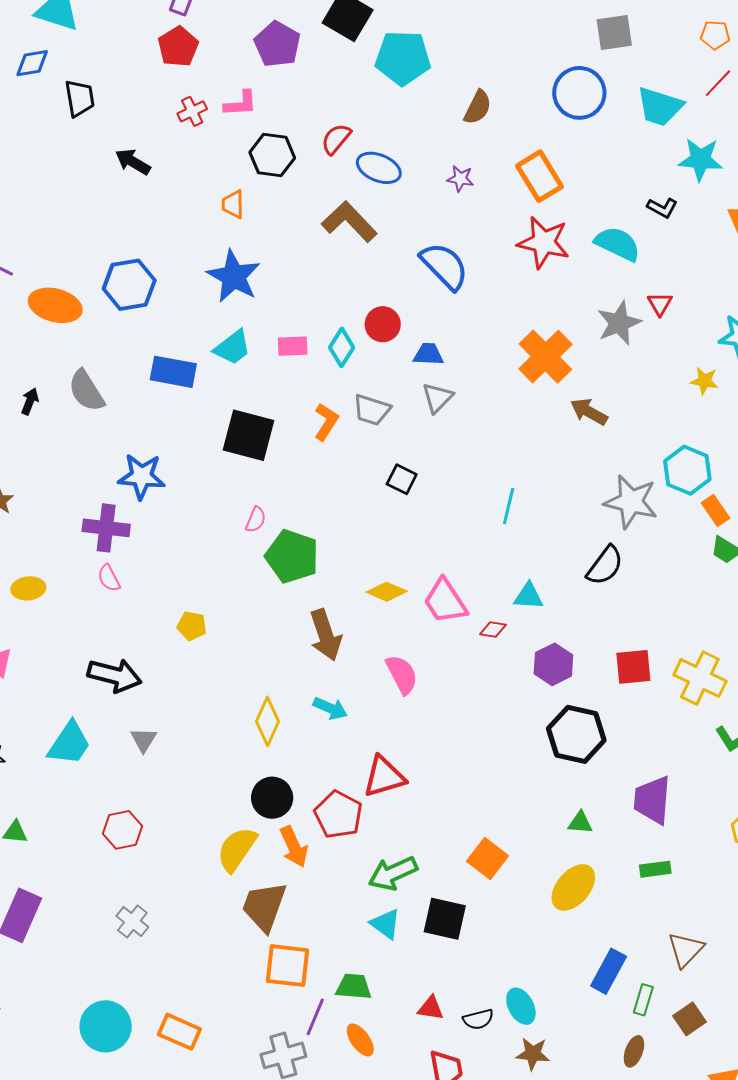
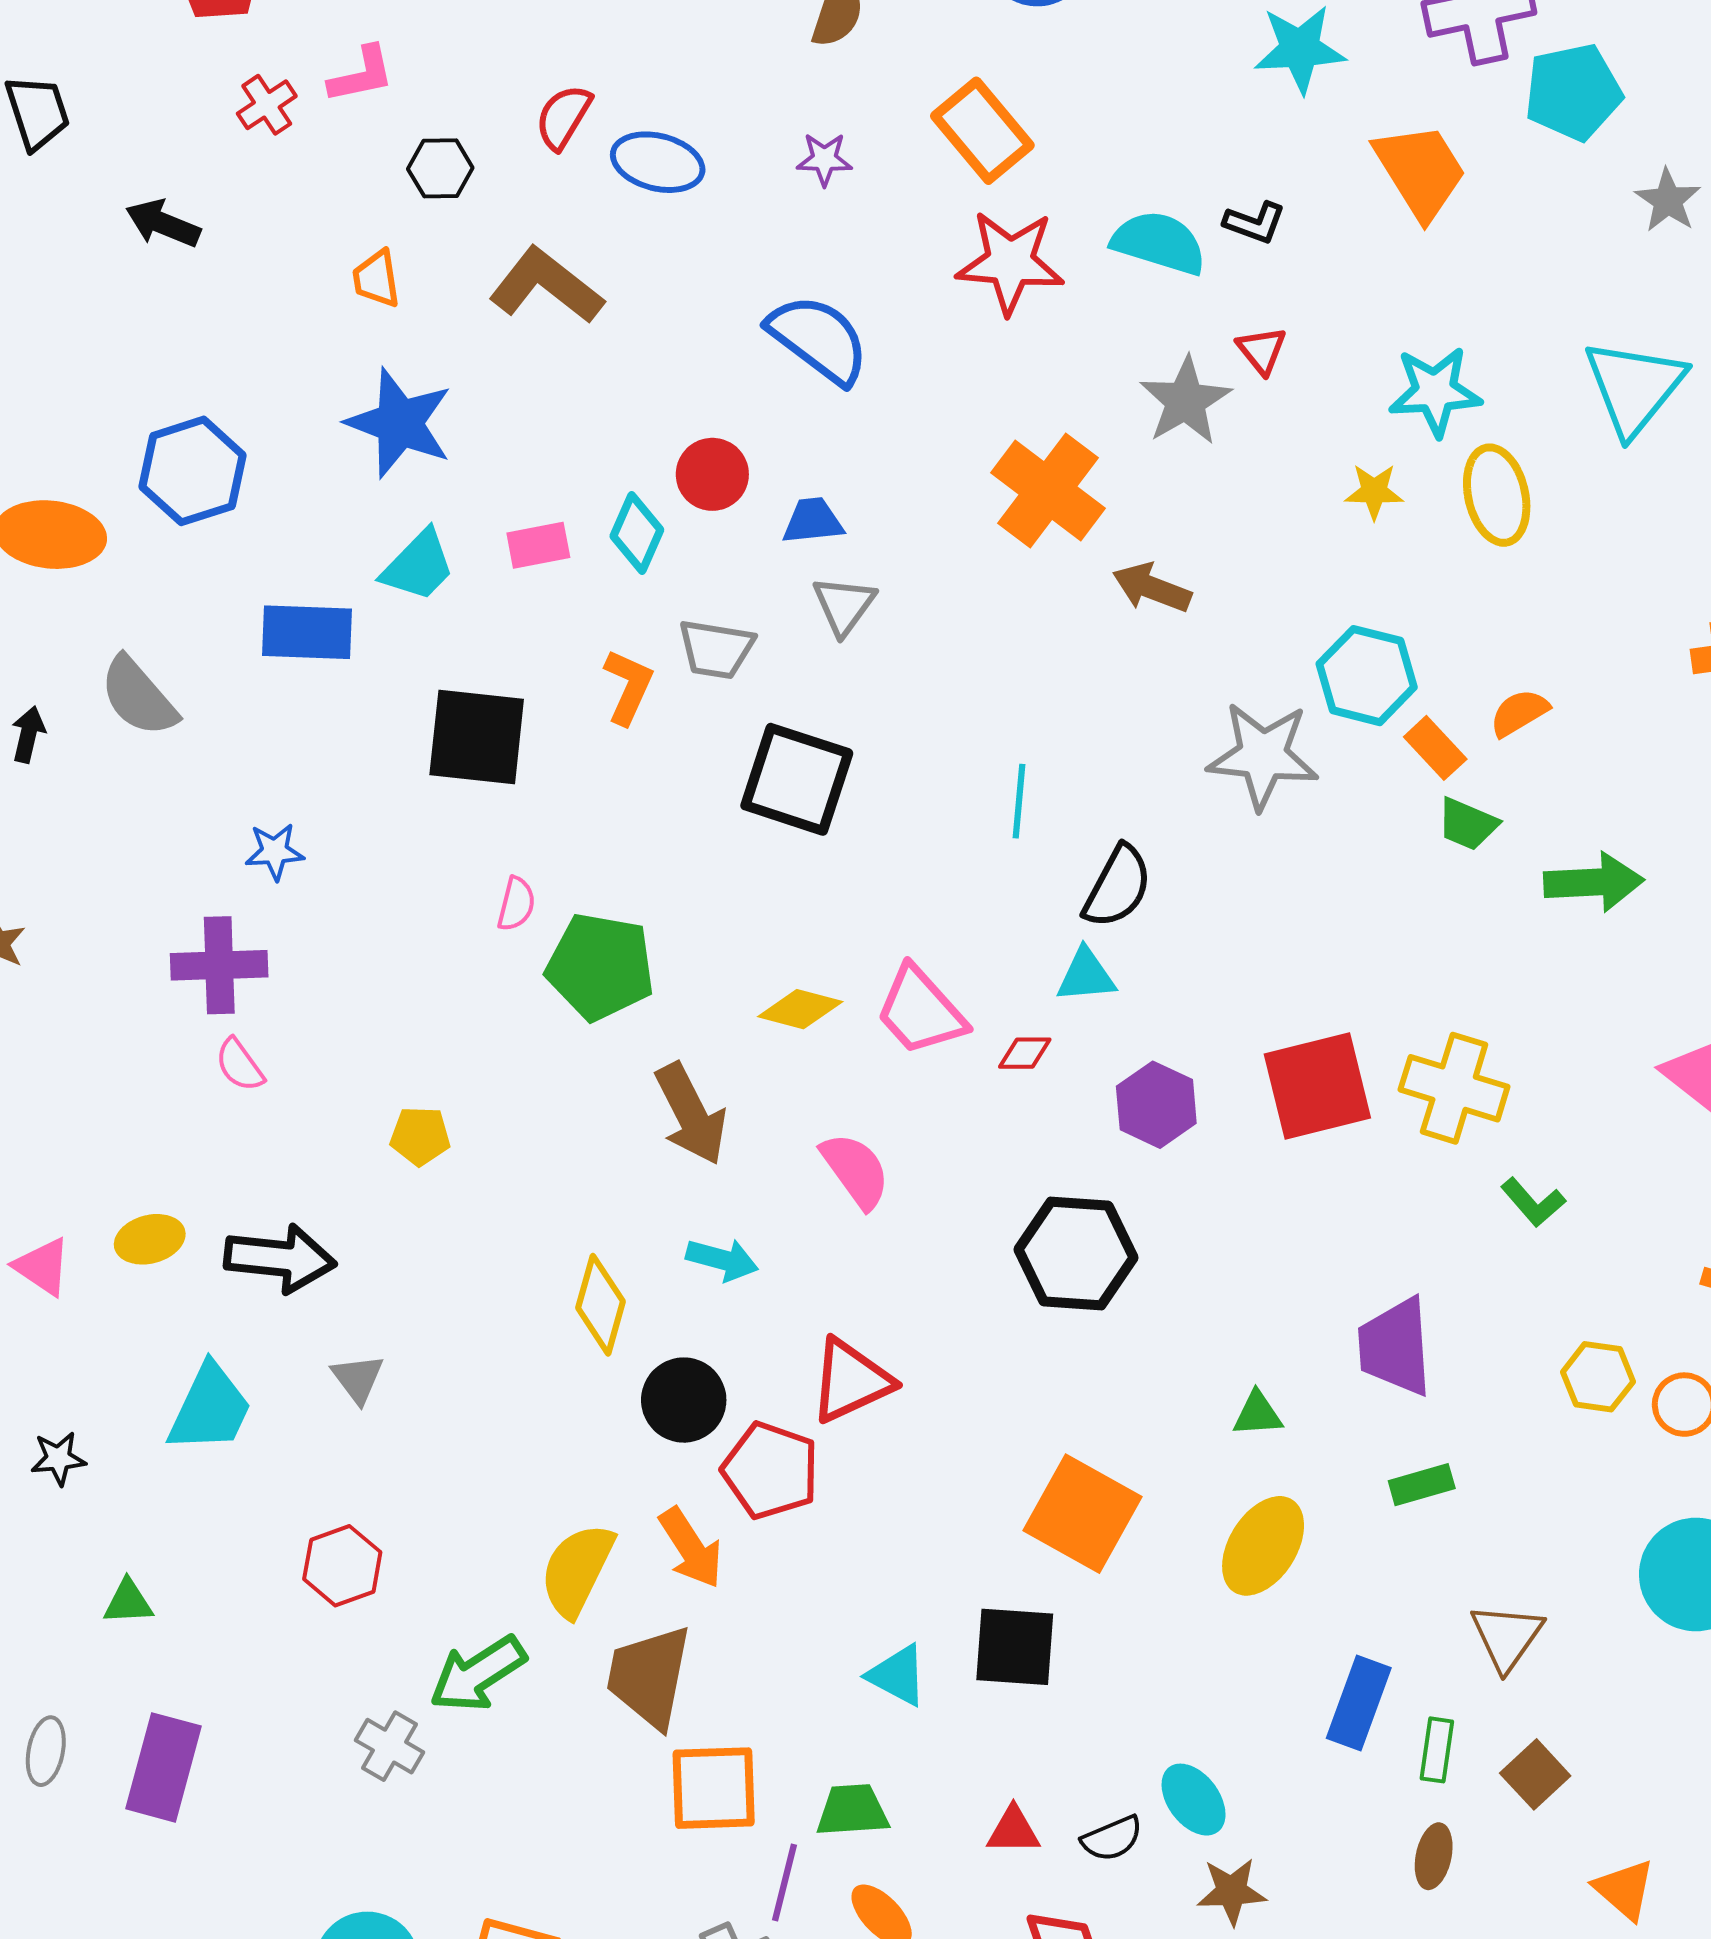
black hexagon: (272, 155) -> (440, 168), size x0.7
black L-shape: (662, 208) -> (1255, 223), moved
brown L-shape: (349, 222) -> (546, 286), moved
blue star: (142, 476) -> (275, 852), size x0.6
black square: (402, 479) -> (797, 779), size x1.8
black semicircle: (605, 566) -> (1118, 887), moved
yellow ellipse: (28, 588) -> (150, 1239), moved
red square: (633, 667) -> (1317, 1086), size x1.4
black hexagon: (576, 734) -> (1076, 1254), moved
black circle: (272, 798) -> (684, 1400), moved
orange square: (488, 859) -> (1082, 1514), size x1.4
green arrow: (393, 873) -> (478, 1674), moved

